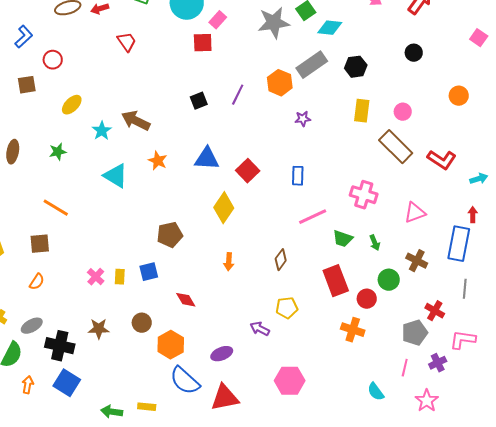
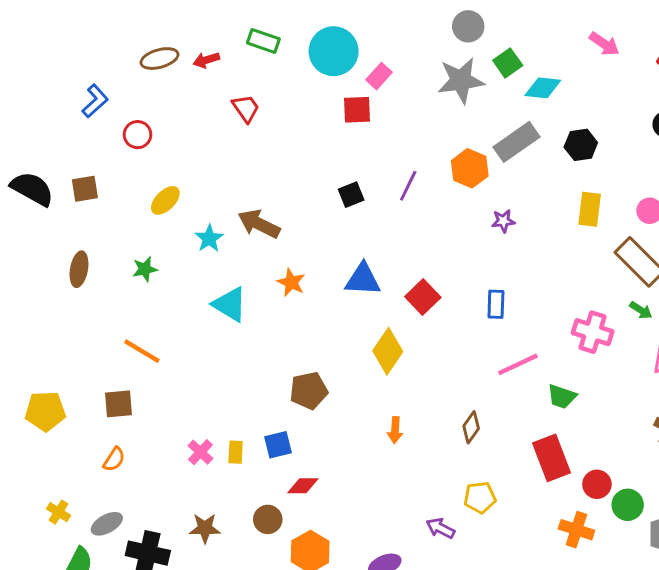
brown square: (27, 85) -> (85, 189), moved
green arrow: (375, 243) -> (641, 310), moved, turned -35
green circle: (389, 280) -> (628, 505), moved
red diamond: (186, 300) -> (303, 486), moved, turned -60

